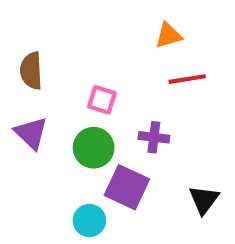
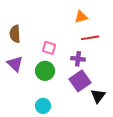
purple cross: (154, 137) -> (78, 59), moved
purple square: (127, 187) -> (80, 81), moved, turned 30

